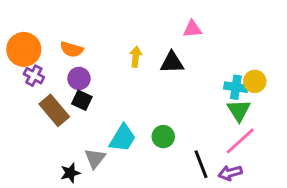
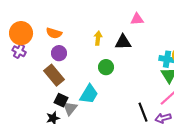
purple cross: (34, 76) -> (19, 51), moved
black square: (82, 100) -> (61, 100), moved
brown rectangle: (54, 110) -> (54, 75), moved
green circle: (163, 137) -> (106, 67), moved

